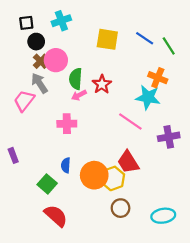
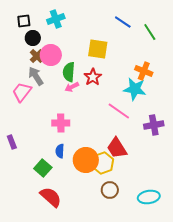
blue line: (145, 38) -> (123, 22), moved
yellow square: (107, 39) -> (98, 49), moved
green line: (169, 46) -> (150, 32), moved
pink cross: (67, 124) -> (61, 123), moved

